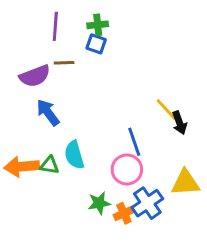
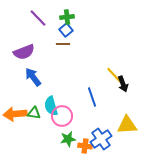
purple line: (55, 26) -> (38, 18), turned -48
blue square: (96, 44) -> (66, 30), turned 32
brown line: (64, 63) -> (63, 44), moved
pink circle: (127, 169) -> (62, 116), moved
orange cross: (124, 213) -> (85, 146), turned 32

